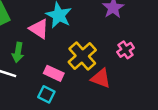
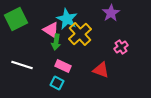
green arrow: (18, 52) -> (56, 42), moved
yellow cross: (82, 56) -> (80, 34), moved

